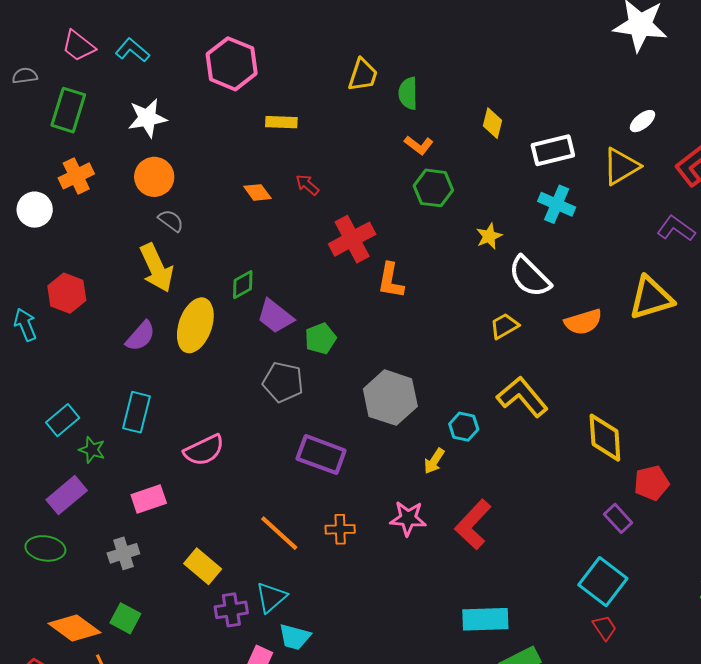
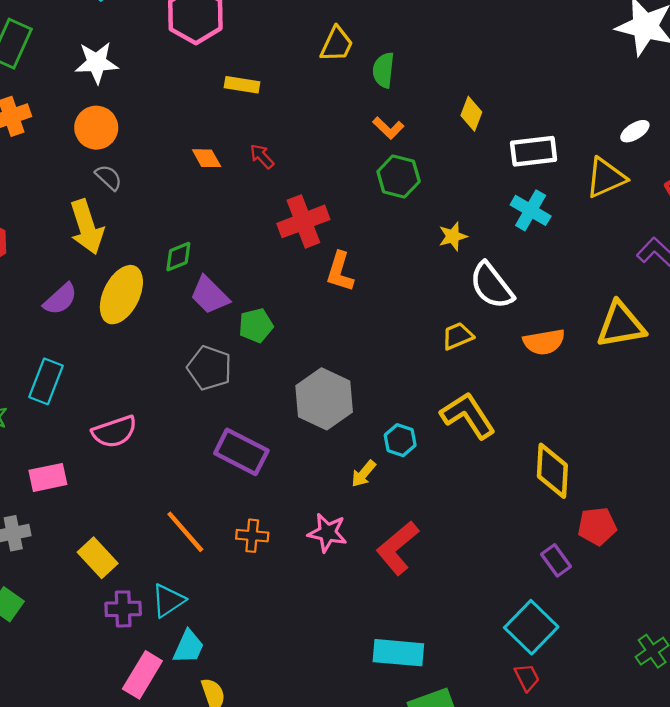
cyan trapezoid: (295, 637) -> (188, 647), turned -88

